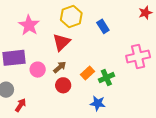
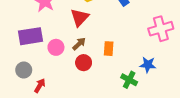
orange rectangle: (88, 73) -> (109, 49), turned -40
green cross: (106, 78) -> (129, 80), moved, turned -35
blue star: (98, 103) -> (148, 65), moved

